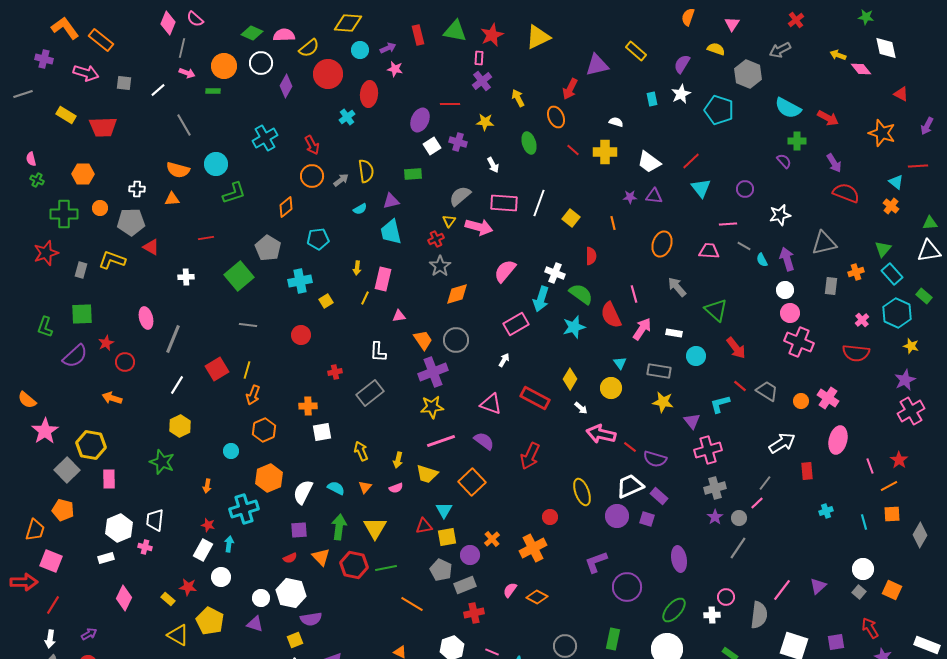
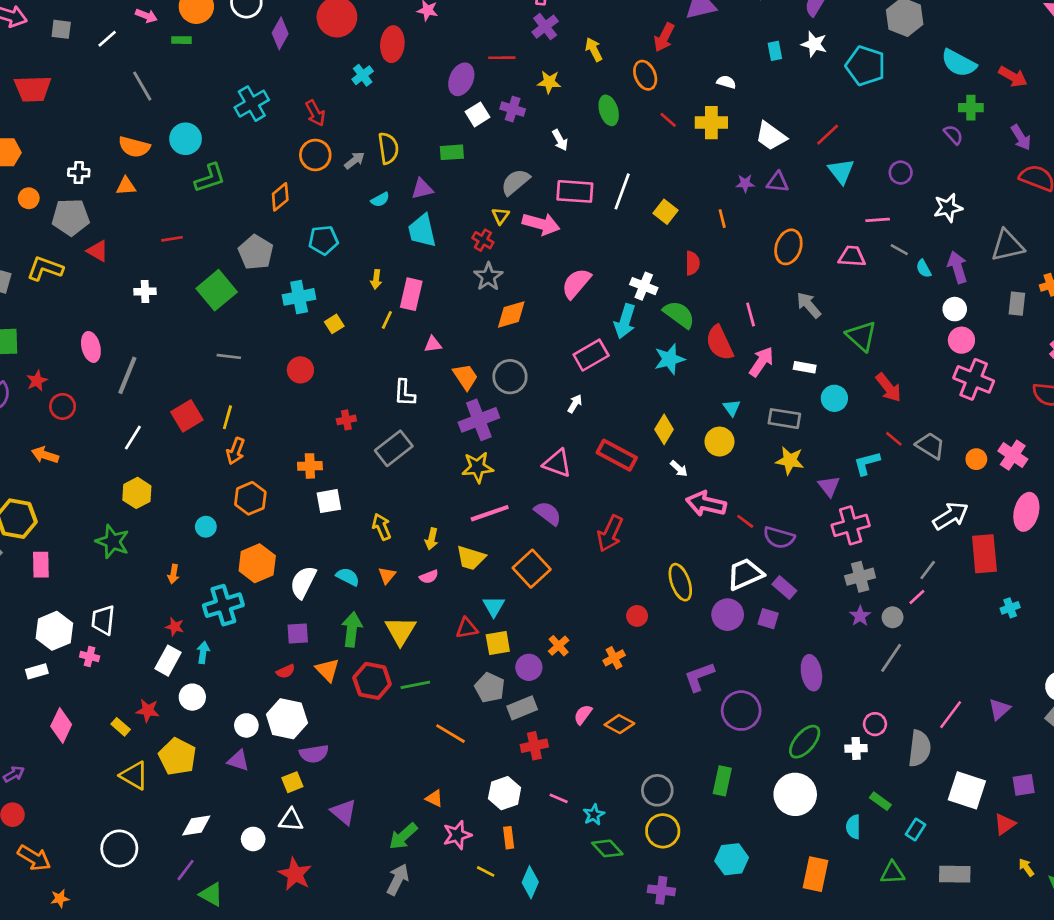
white star: (681, 94) -> (814, 44), turned -30
red cross: (436, 239) -> (483, 240), turned -35
red rectangle: (807, 471) -> (984, 554), size x1.6
orange cross: (533, 548) -> (614, 658), size x0.6

